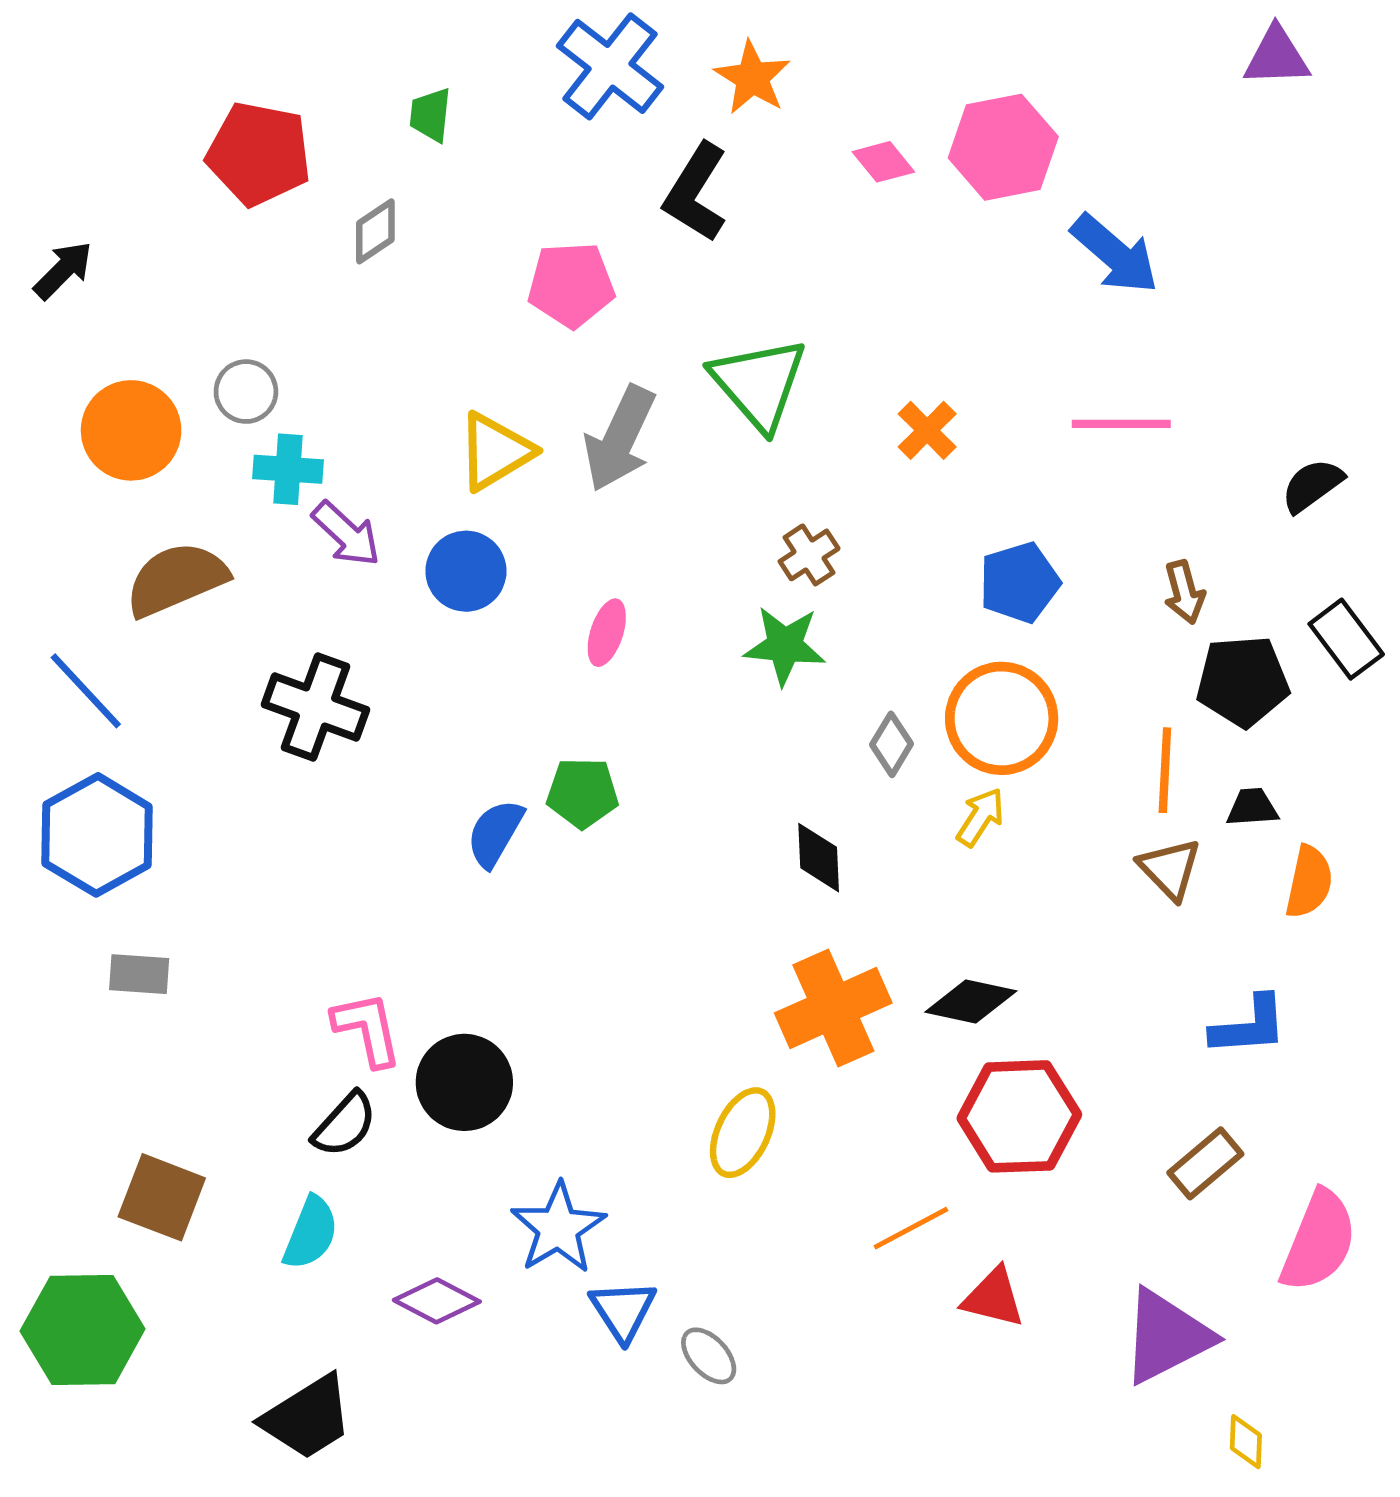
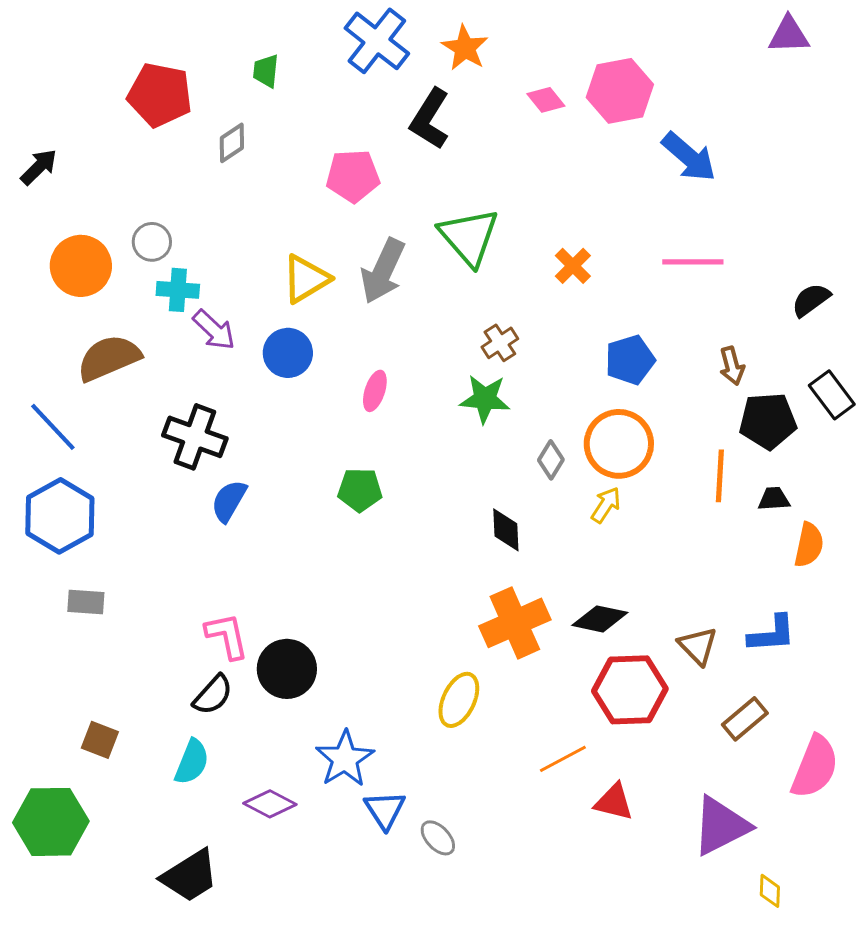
blue semicircle: (495, 833) -> (229, 501), moved
brown triangle: (1170, 869) -> (698, 646), moved
brown square: (162, 1197) -> (100, 740), size x0.7

